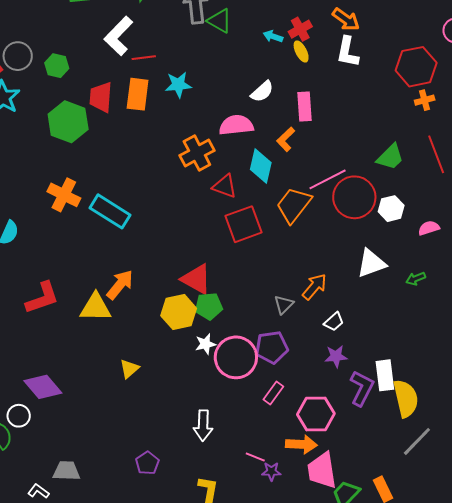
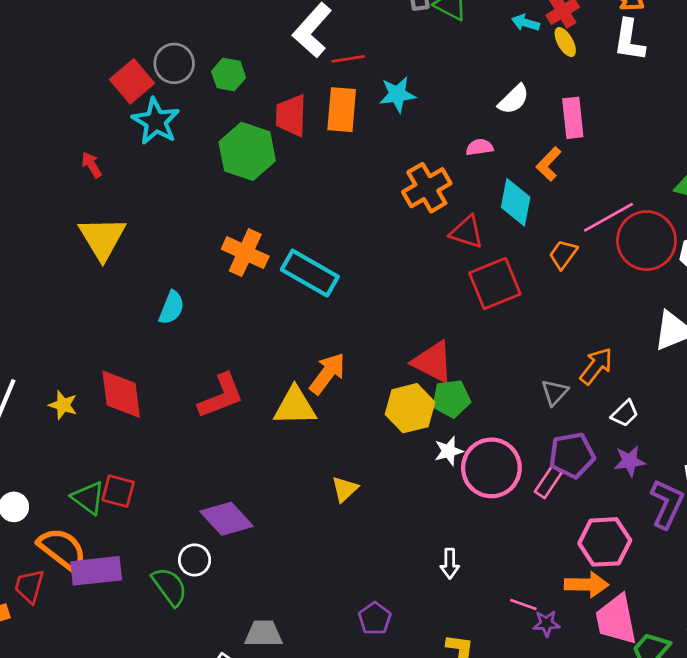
pink semicircle: (236, 125) -> (480, 147), size x0.6
orange trapezoid: (294, 205) -> (563, 254), size x0.6
purple pentagon: (272, 347) -> (572, 455), moved
pink rectangle: (273, 393) -> (548, 482), moved
white arrow: (203, 425) -> (450, 564), size x0.7

